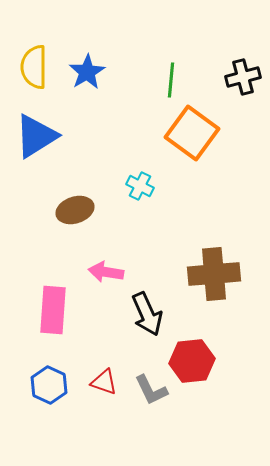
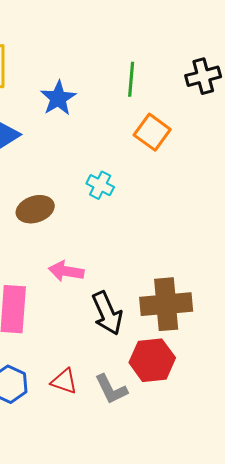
blue star: (87, 72) -> (58, 98), moved
orange square: (192, 133) -> (152, 132), size x0.7
brown cross: (214, 274) -> (166, 304), moved

